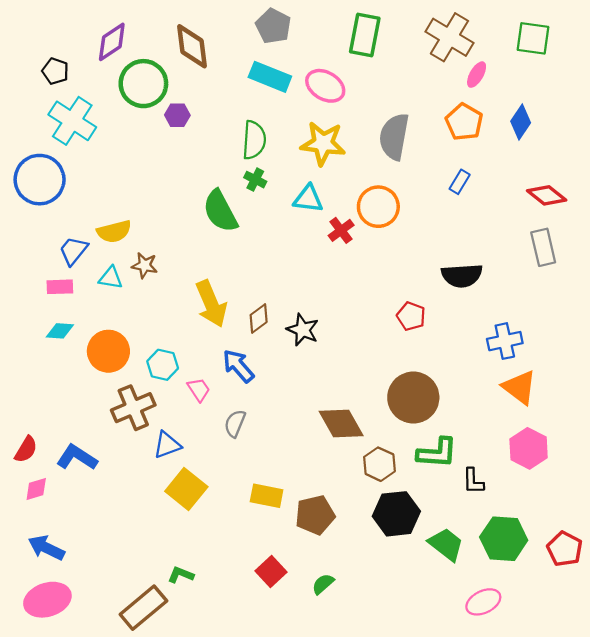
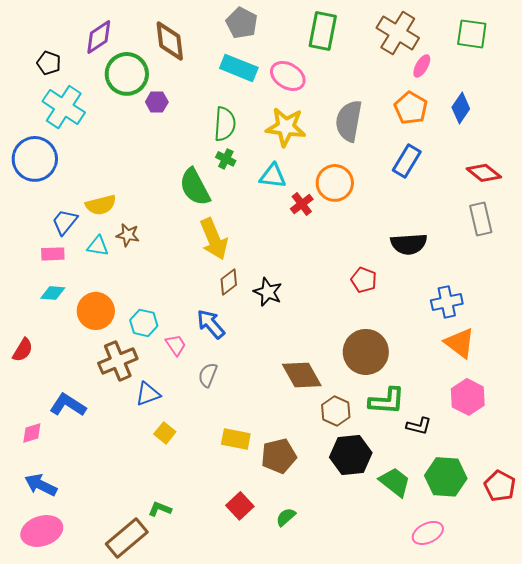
blue rectangle: (460, 182) -> (407, 161), size x1.5
yellow arrow: (211, 304) -> (214, 239), moved
red semicircle: (26, 449) -> (23, 350), moved
black L-shape: (473, 481) -> (419, 426), turned -75
yellow square: (186, 489) -> (165, 433), size x0.6

